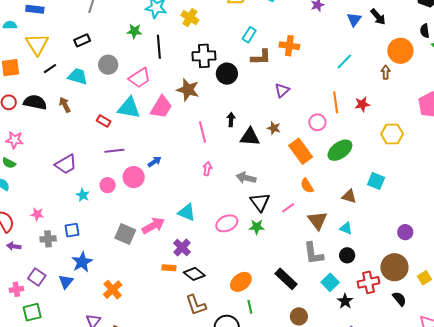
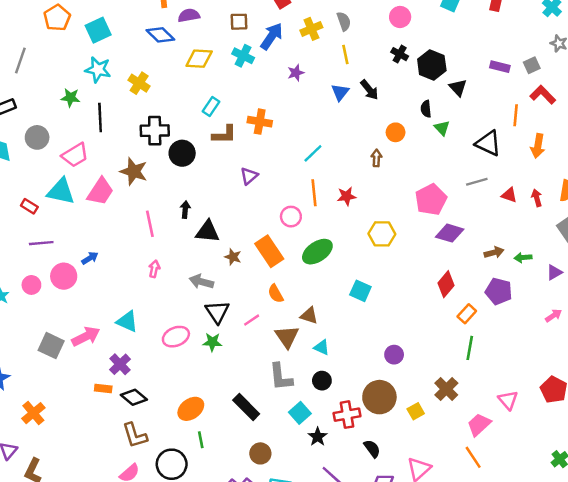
orange circle: (400, 51) -> (396, 132), size x0.6
cyan line: (344, 61) -> (313, 153), moved
brown star: (274, 128) -> (233, 257), moved
brown triangle: (349, 196) -> (309, 316), moved
black semicircle: (399, 299) -> (372, 449), moved

